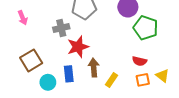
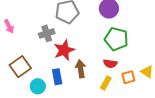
green pentagon: (146, 28) -> (116, 39), moved
red semicircle: (140, 61) -> (110, 64), moved
yellow rectangle: (111, 80) -> (106, 83), moved

